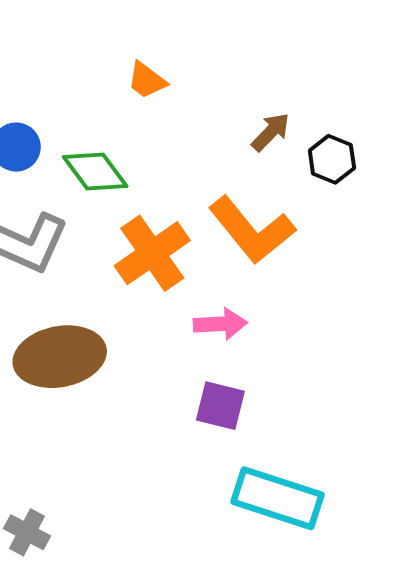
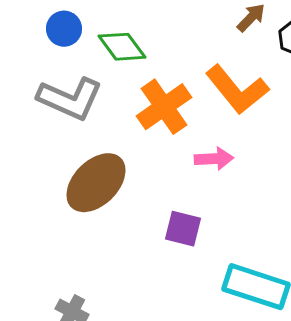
brown ellipse: (60, 357) -> (96, 183), turned -34
purple square: (220, 406) -> (183, 229), moved

